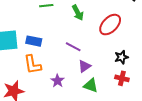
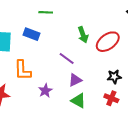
green arrow: (78, 13) -> (83, 35), moved
blue rectangle: (34, 41) -> (31, 34), moved

